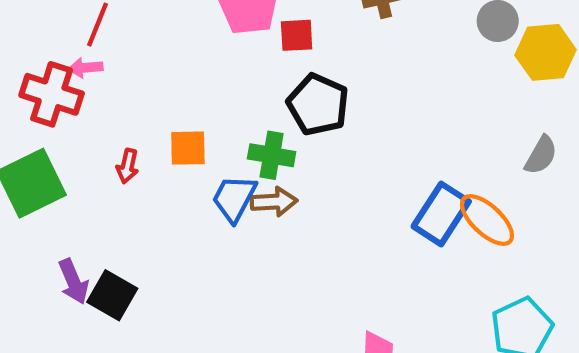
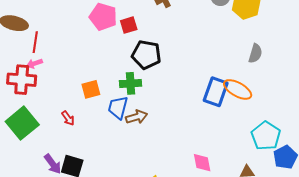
red arrow: (128, 166) -> (68, 118), moved, turned -35
brown arrow: (274, 202) -> (137, 117), moved

